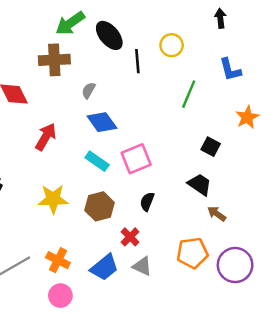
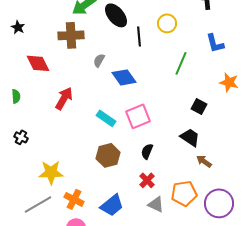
orange star: (247, 117) -> (229, 82), turned -30
blue diamond: (102, 122) -> (124, 77), moved
yellow star: (53, 199) -> (51, 172), moved
red cross: (130, 237) -> (147, 180), moved
gray triangle: (142, 266) -> (156, 204), moved

